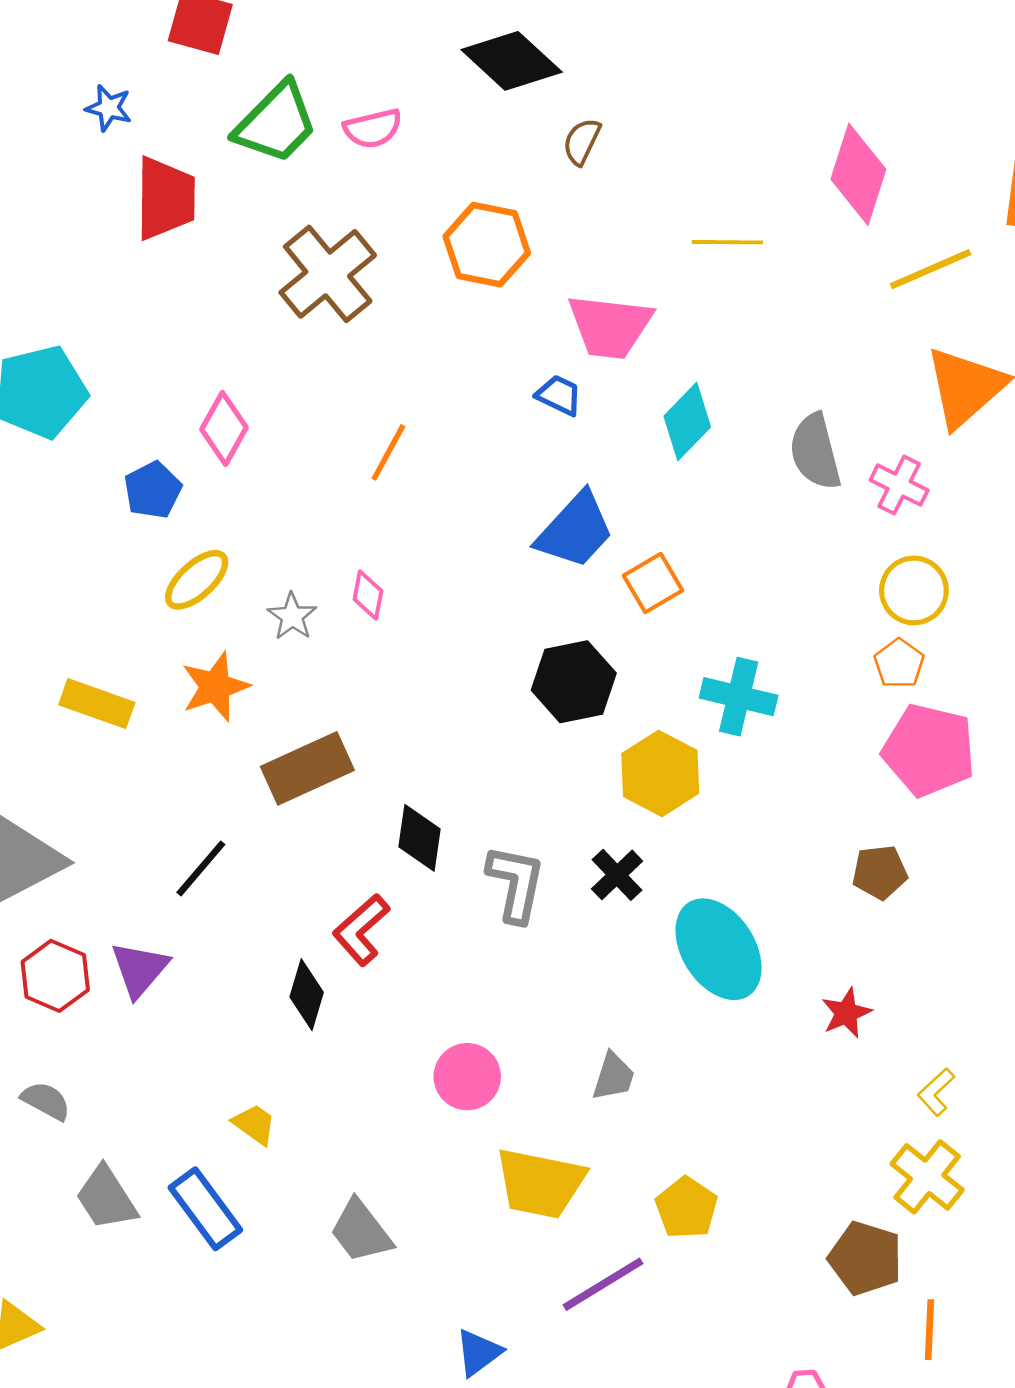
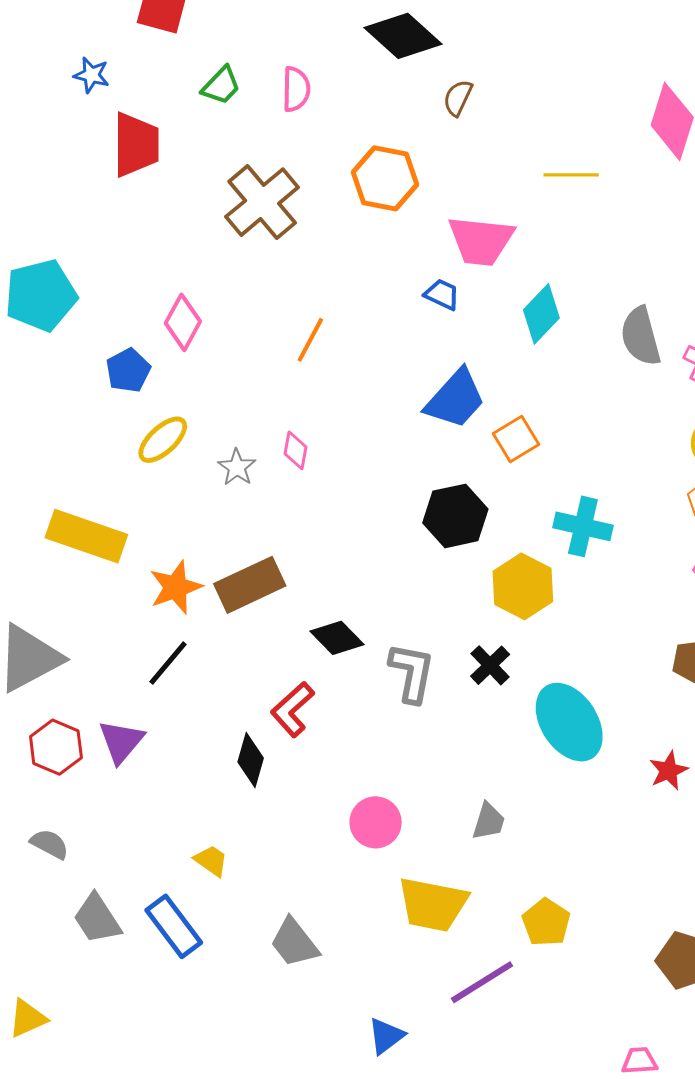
green trapezoid: (276, 123) -> (221, 86), size x0.6
pink semicircle: (373, 128) -> (296, 89), turned -75
orange star: (215, 687) -> (176, 587), moved
yellow rectangle: (97, 704) -> (86, 536), size x1.4
black diamond: (419, 838) -> (337, 638), turned -52

